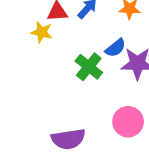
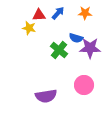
blue semicircle: (116, 48) -> (76, 38), turned 56

